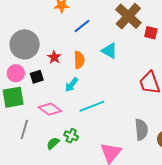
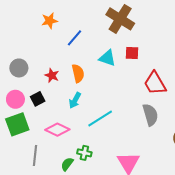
red square: (151, 33) -> (132, 53), moved
gray circle: (25, 44) -> (19, 68), size x0.6
gray semicircle: (141, 130) -> (150, 115), moved

